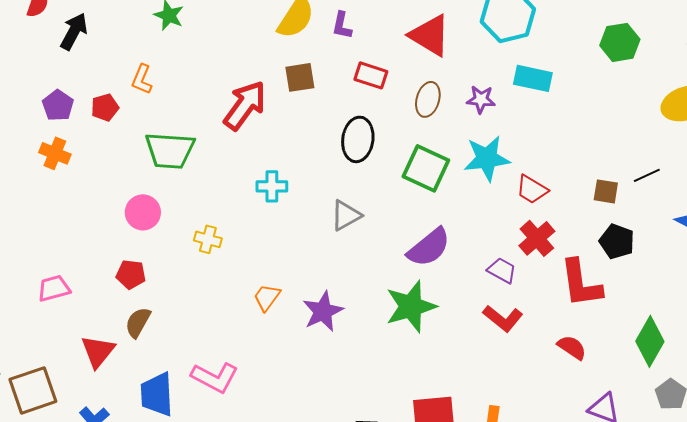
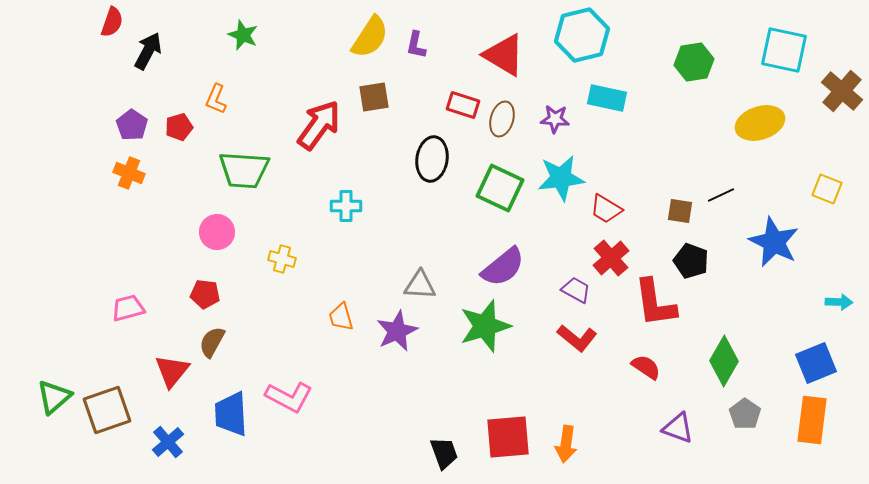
red rectangle: (371, 75) -> (463, 105), moved
gray triangle: (346, 215) -> (420, 285), moved, turned 32
orange trapezoid: (267, 297) -> (341, 317), turned -52

